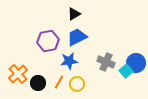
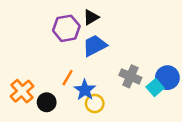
purple hexagon: (48, 41) -> (66, 28), moved
blue star: (69, 61) -> (85, 90), moved, turned -30
orange line: (59, 82) -> (68, 78), moved

